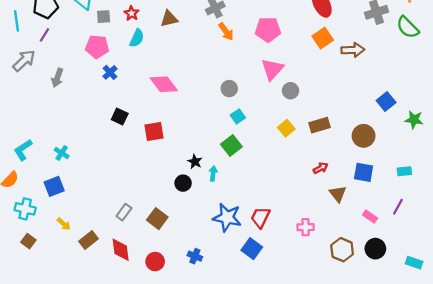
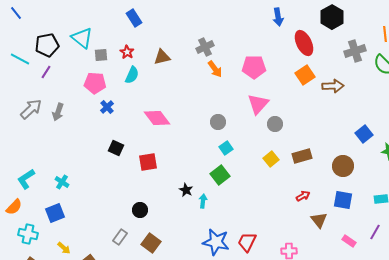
cyan line: (17, 21) -> (20, 59), turned -54
gray arrow: (24, 61) -> (31, 109), moved
black circle: (183, 183) -> (140, 210), moved

